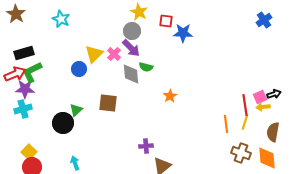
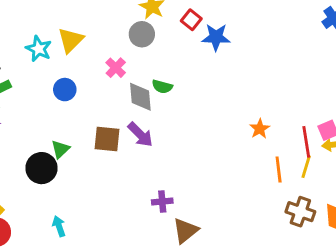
cyan star: (61, 19) -> (39, 49), moved
red square: (166, 21) -> (191, 20), turned 32
purple arrow: (131, 48) -> (140, 135), moved
yellow triangle: (94, 54) -> (71, 40), moved
orange star: (170, 96) -> (260, 129), moved

